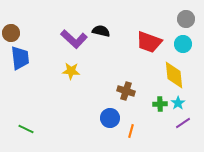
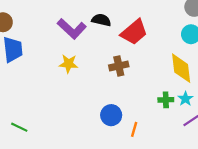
red trapezoid: (149, 42) -> (134, 32), moved, turned -60
brown cross: (126, 91) -> (119, 66), moved, turned -30

